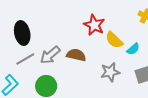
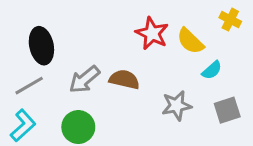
yellow semicircle: (114, 40) -> (190, 41), moved
gray line: (25, 59) -> (29, 86), moved

